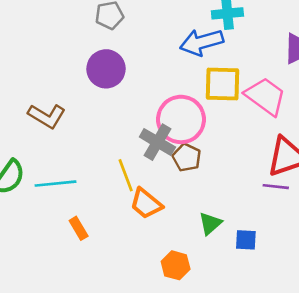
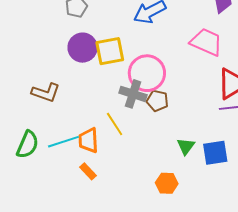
yellow square: (223, 84) -> (110, 51), moved
orange trapezoid: (146, 204) -> (88, 140), moved, turned 60
blue square: (246, 240) -> (215, 153), size x1.5

